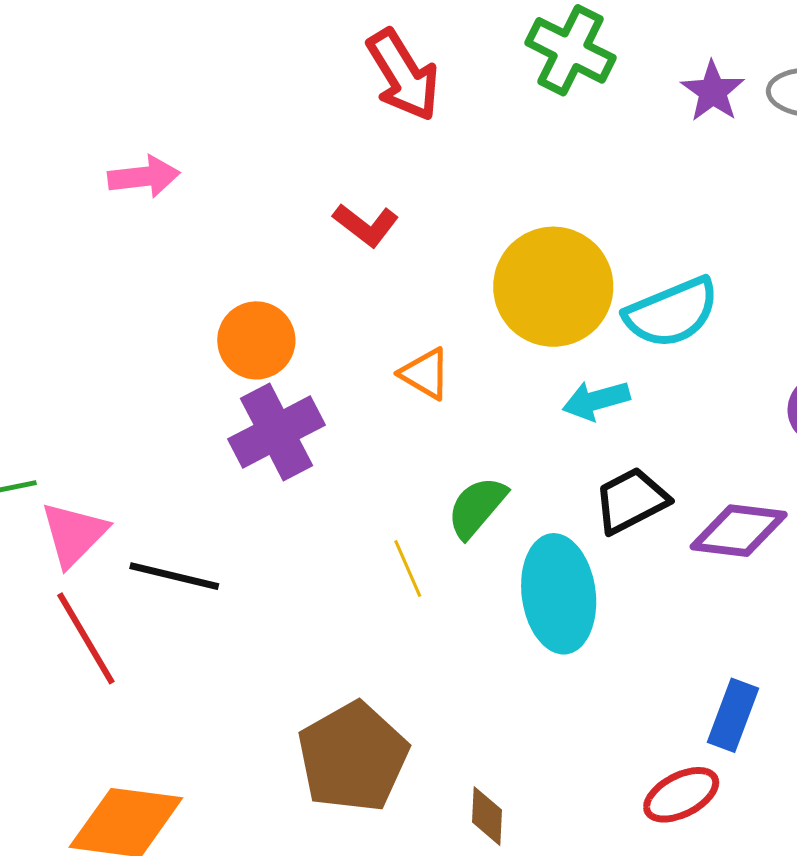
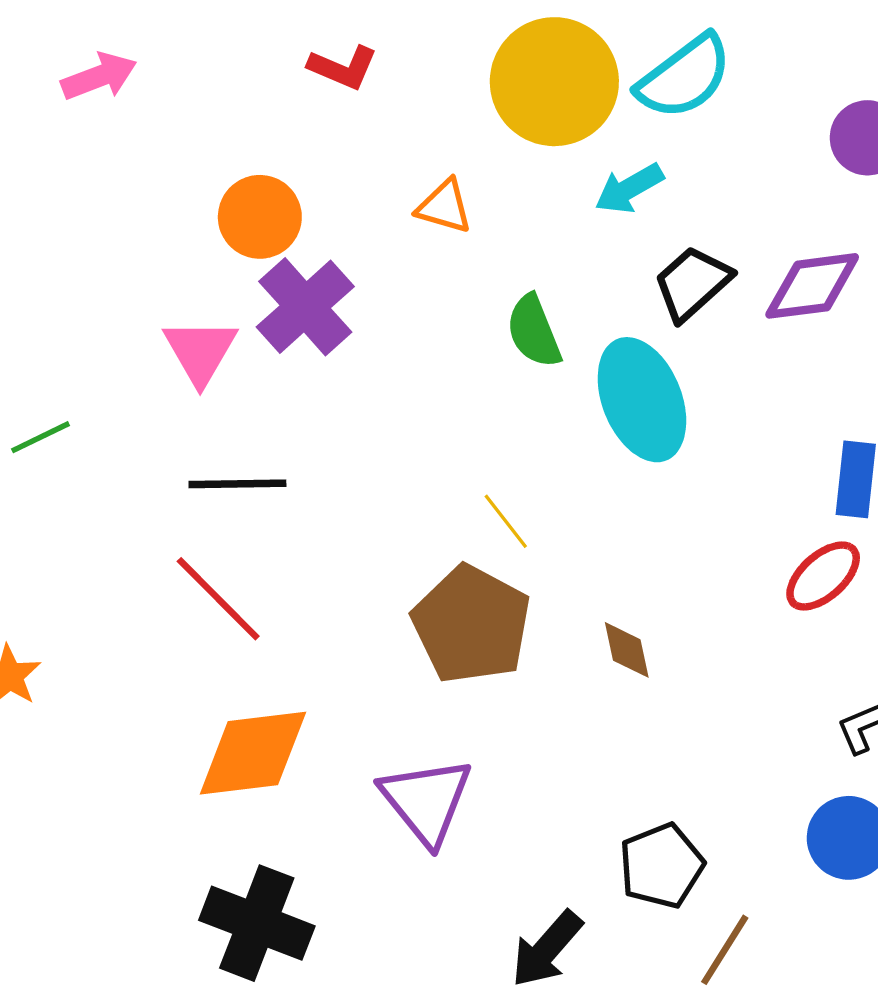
green semicircle: (477, 507) -> (534, 331), turned -48
pink triangle: (74, 534) -> (200, 351), moved
yellow line: (408, 569) -> (506, 521), moved
red line: (86, 638) -> (218, 599), moved

